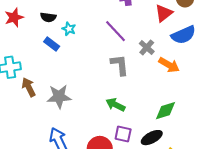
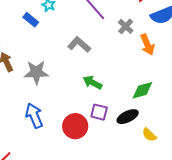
gray L-shape: (120, 65) -> (79, 45), moved, turned -45
orange arrow: (169, 65) -> (147, 45), turned 35

